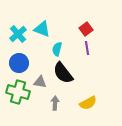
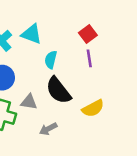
gray arrow: (55, 103) -> (48, 129), turned -120
yellow semicircle: (88, 103) -> (93, 108), moved

